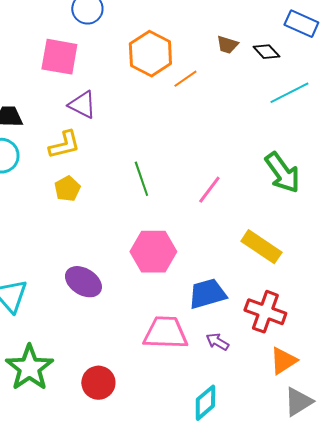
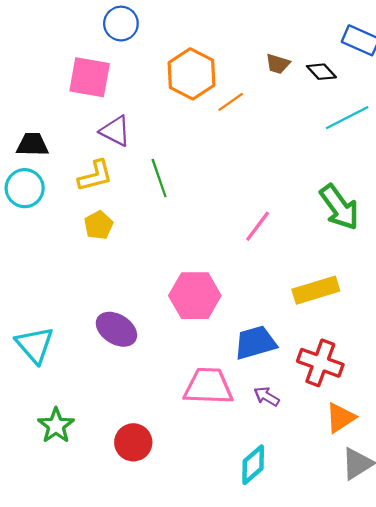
green line: (141, 179) -> (159, 178), moved
yellow rectangle: (261, 247) -> (316, 290), turned -51
green star: (29, 368) -> (56, 426), size x0.7

